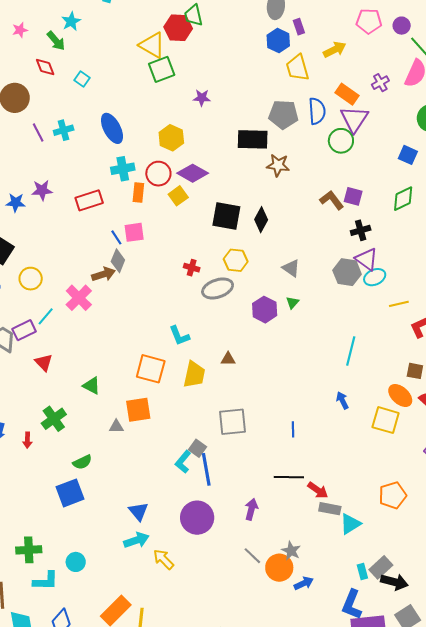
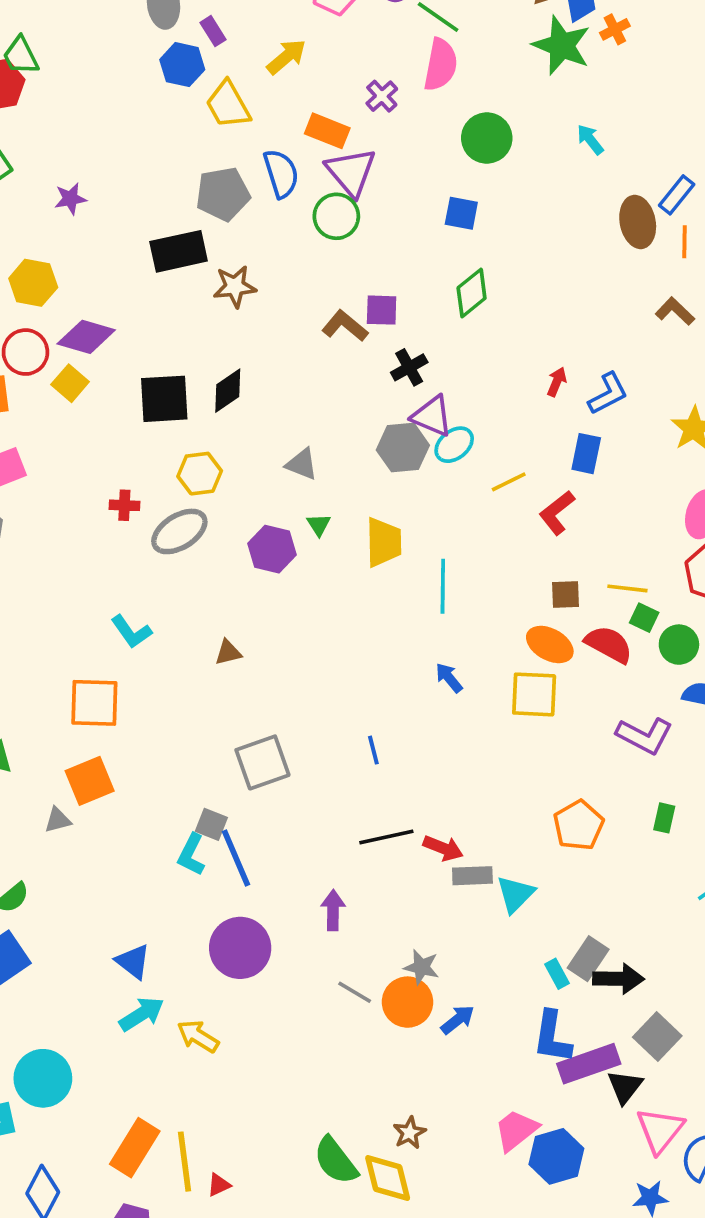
black diamond: (261, 220) -> (228, 391), turned 40
yellow trapezoid: (194, 374) -> (384, 542), moved
cyan circle: (76, 562) -> (43, 1078), size x1.6

